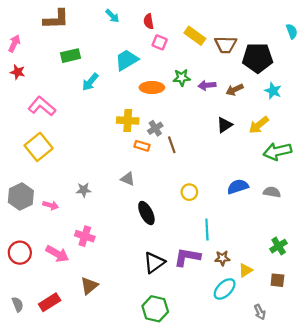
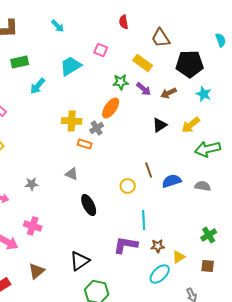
red semicircle: (149, 21) -> (124, 22), moved
yellow rectangle: (195, 36) -> (143, 63), moved
brown trapezoid: (226, 45) -> (161, 38), moved, turned 55
purple arrow: (207, 85) -> (144, 89), turned -133
orange ellipse: (152, 88) -> (111, 108), moved, turned -55
brown line: (172, 145) -> (149, 170), moved
black triangle: (154, 263) -> (80, 261), moved

